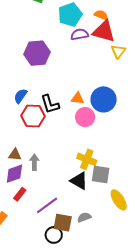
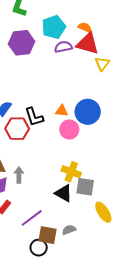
purple hexagon: (37, 53) -> (22, 43), moved

